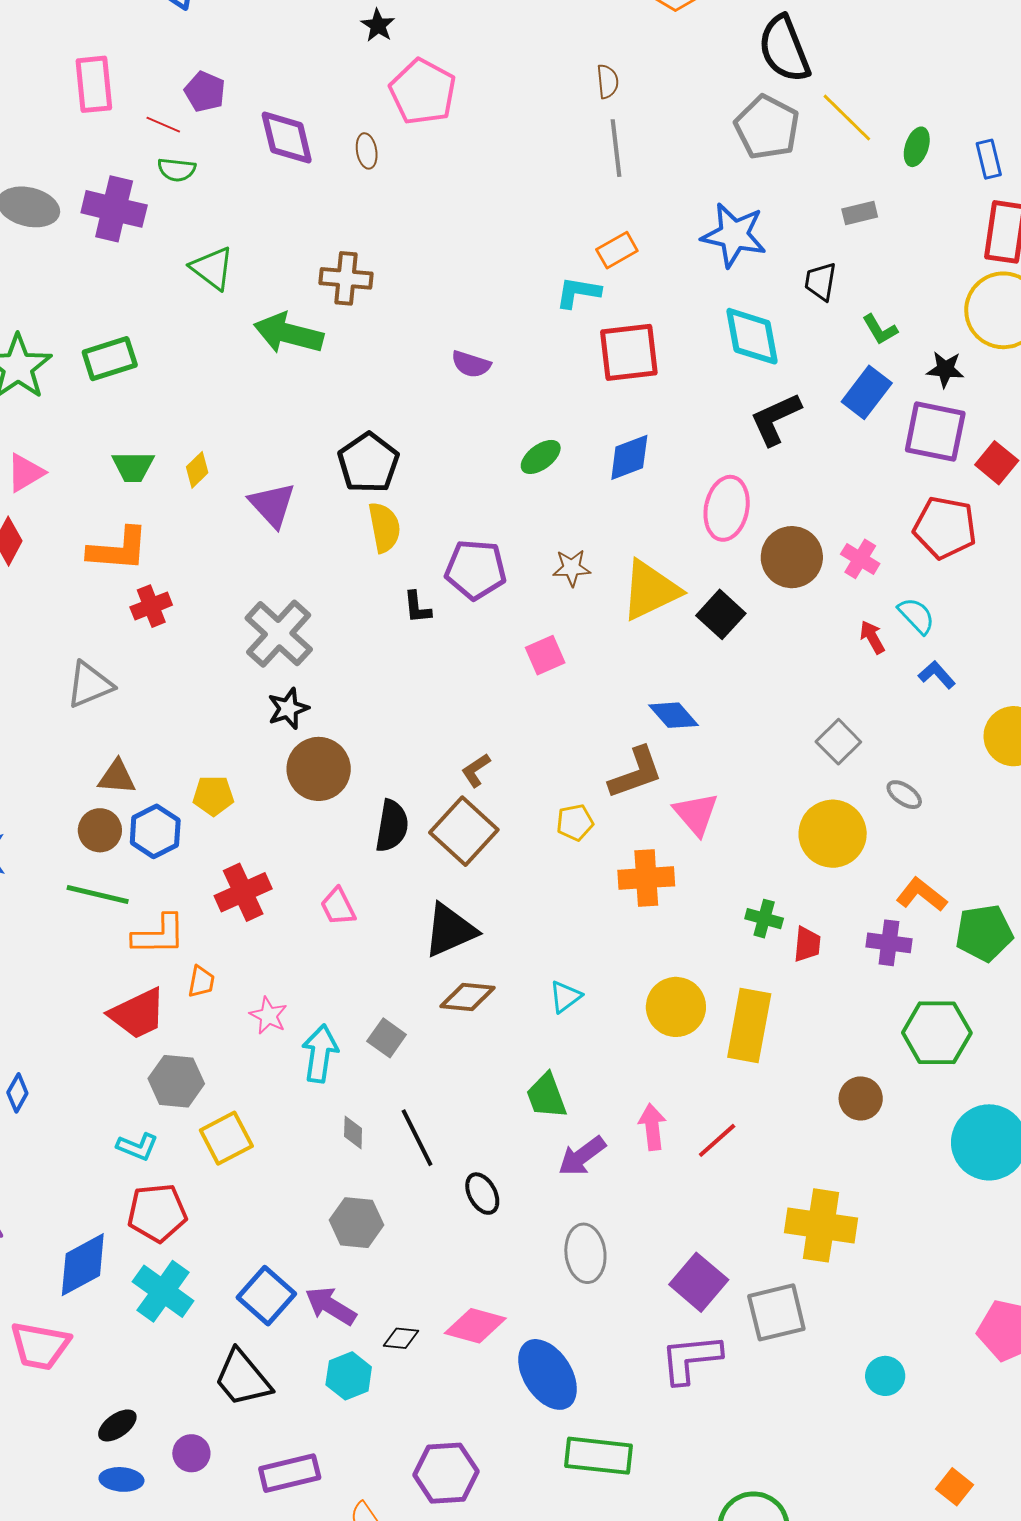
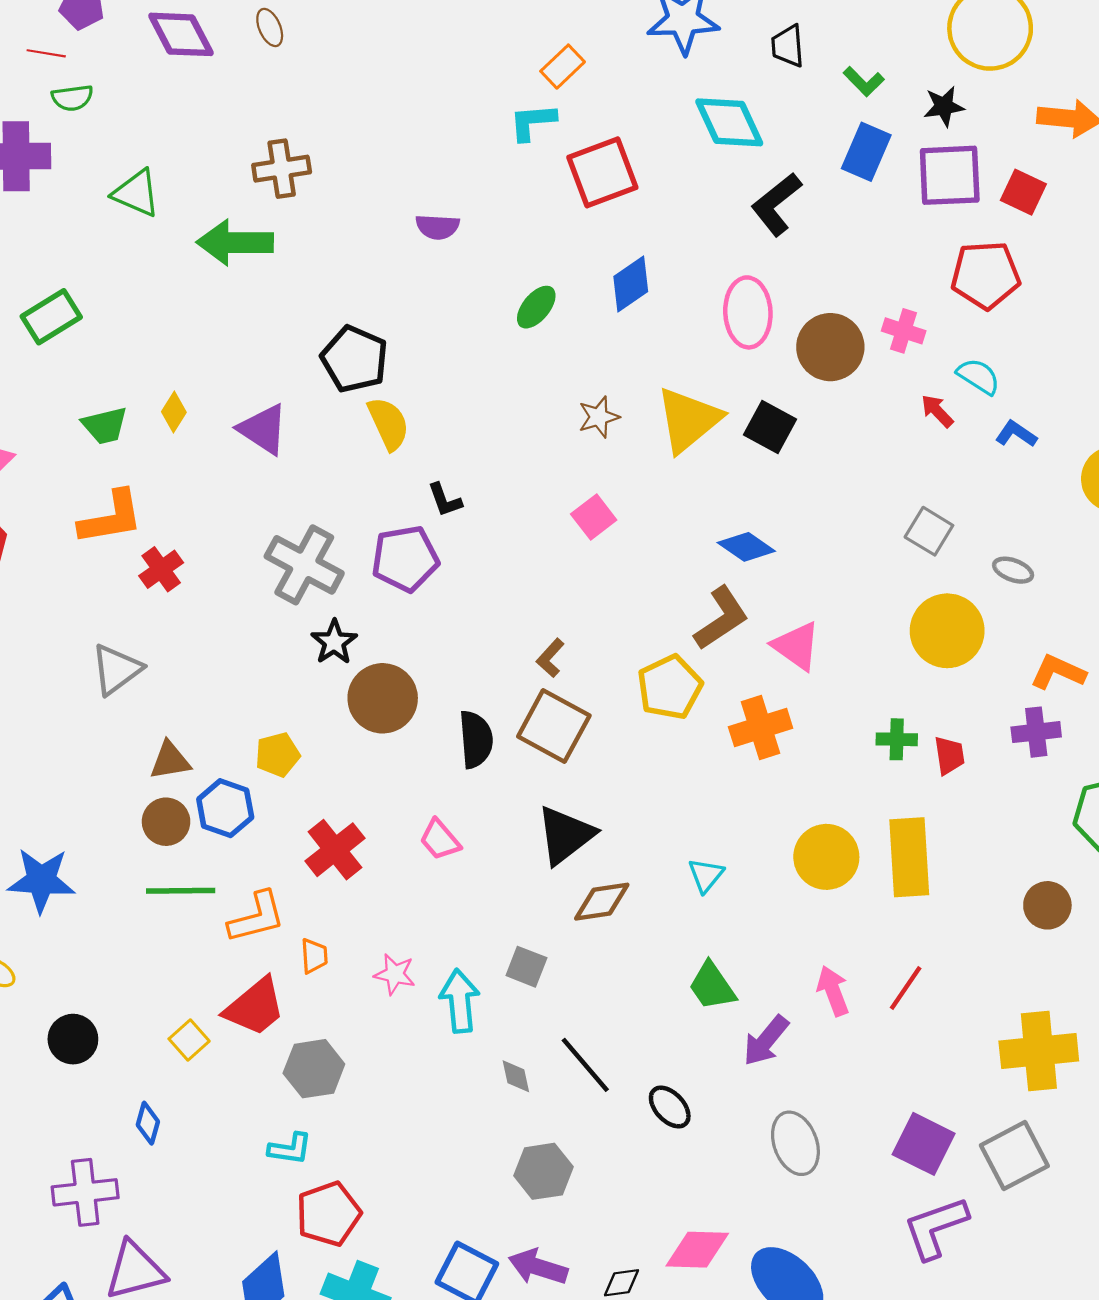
purple pentagon: (476, 569) -> (405, 559), moved
yellow pentagon: (575, 822) -> (670, 687), size x1.6
yellow square: (226, 1138) -> (189, 1040), moved, size x0.7

